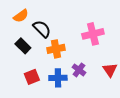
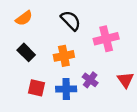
black semicircle: (42, 29) -> (71, 21), moved
red square: (32, 77) -> (37, 88), turned 35

